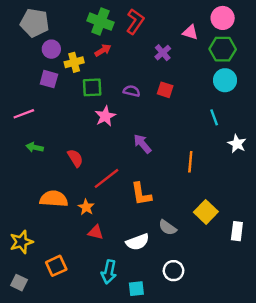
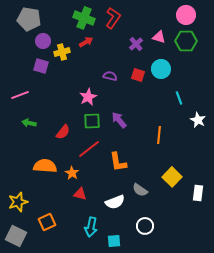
pink triangle: (190, 32) -> (159, 37), moved
cyan circle: (225, 80) -> (161, 69), moved
green square: (92, 87) -> (92, 121), moved
red semicircle: (75, 158) -> (63, 132), turned 70
gray square: (19, 283) -> (16, 236), size x1.5

